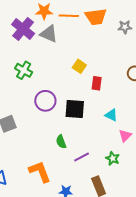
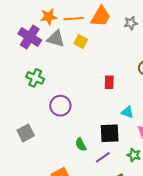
orange trapezoid: (96, 17) -> (101, 16), turned -45
yellow square: (79, 66) -> (81, 41), moved
black square: (75, 109) -> (110, 133), moved

